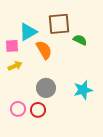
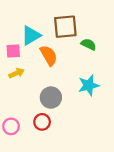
cyan star: (83, 90) -> (89, 85), moved
pink circle: (18, 109) -> (11, 126), moved

